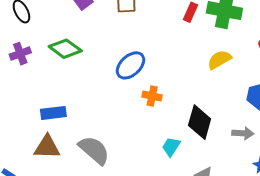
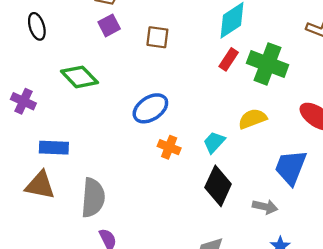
purple cross: (20, 54) -> (23, 101), moved, turned 35
cyan trapezoid: (171, 147) -> (214, 142), moved
gray semicircle: (94, 150) -> (93, 198), turned 44

